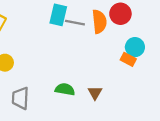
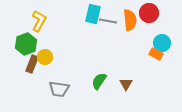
green semicircle: (65, 89) -> (99, 81), turned -66
gray trapezoid: (20, 98) -> (59, 89), turned -85

